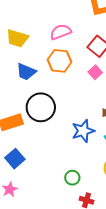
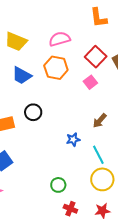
black circle: (41, 107) -> (33, 112), size x0.6
blue star: (83, 131) -> (73, 139), size x0.6

